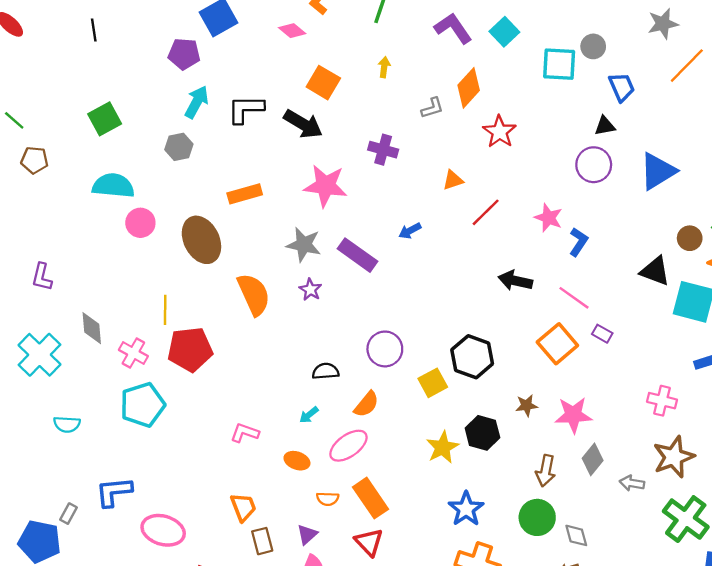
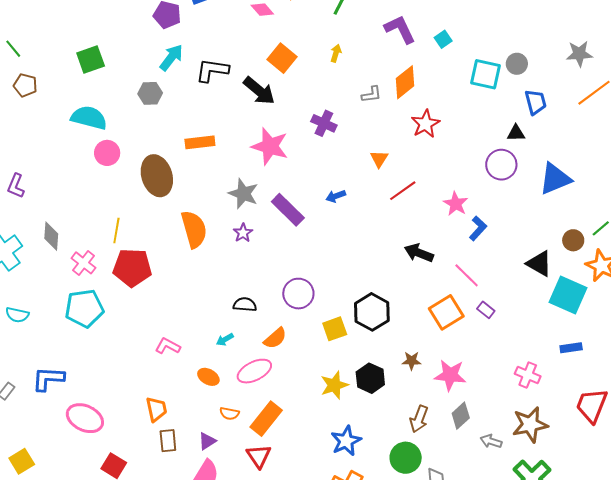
cyan square: (504, 32) -> (443, 39), size x0.7
orange triangle: (453, 180) -> (379, 159), turned -48
orange rectangle: (370, 498) -> (266, 419), turned 64

